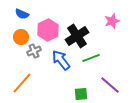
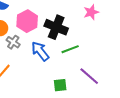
black cross: (77, 36) -> (56, 27), turned -35
gray cross: (34, 51) -> (13, 42), turned -32

